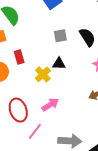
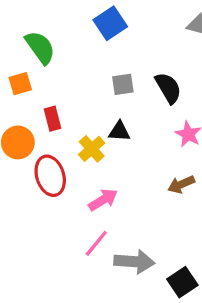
red ellipse: (18, 110) -> (50, 176), moved
pink line: (35, 131) -> (96, 243), moved

